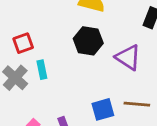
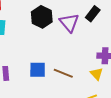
purple triangle: (128, 57) -> (69, 23), moved

